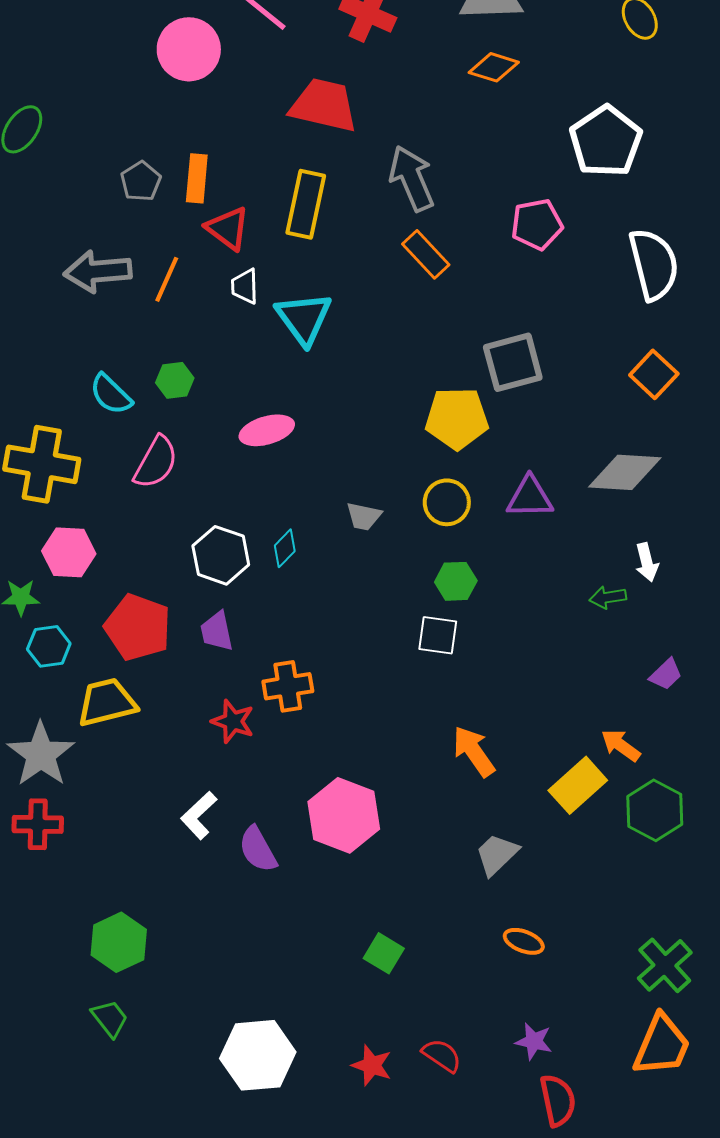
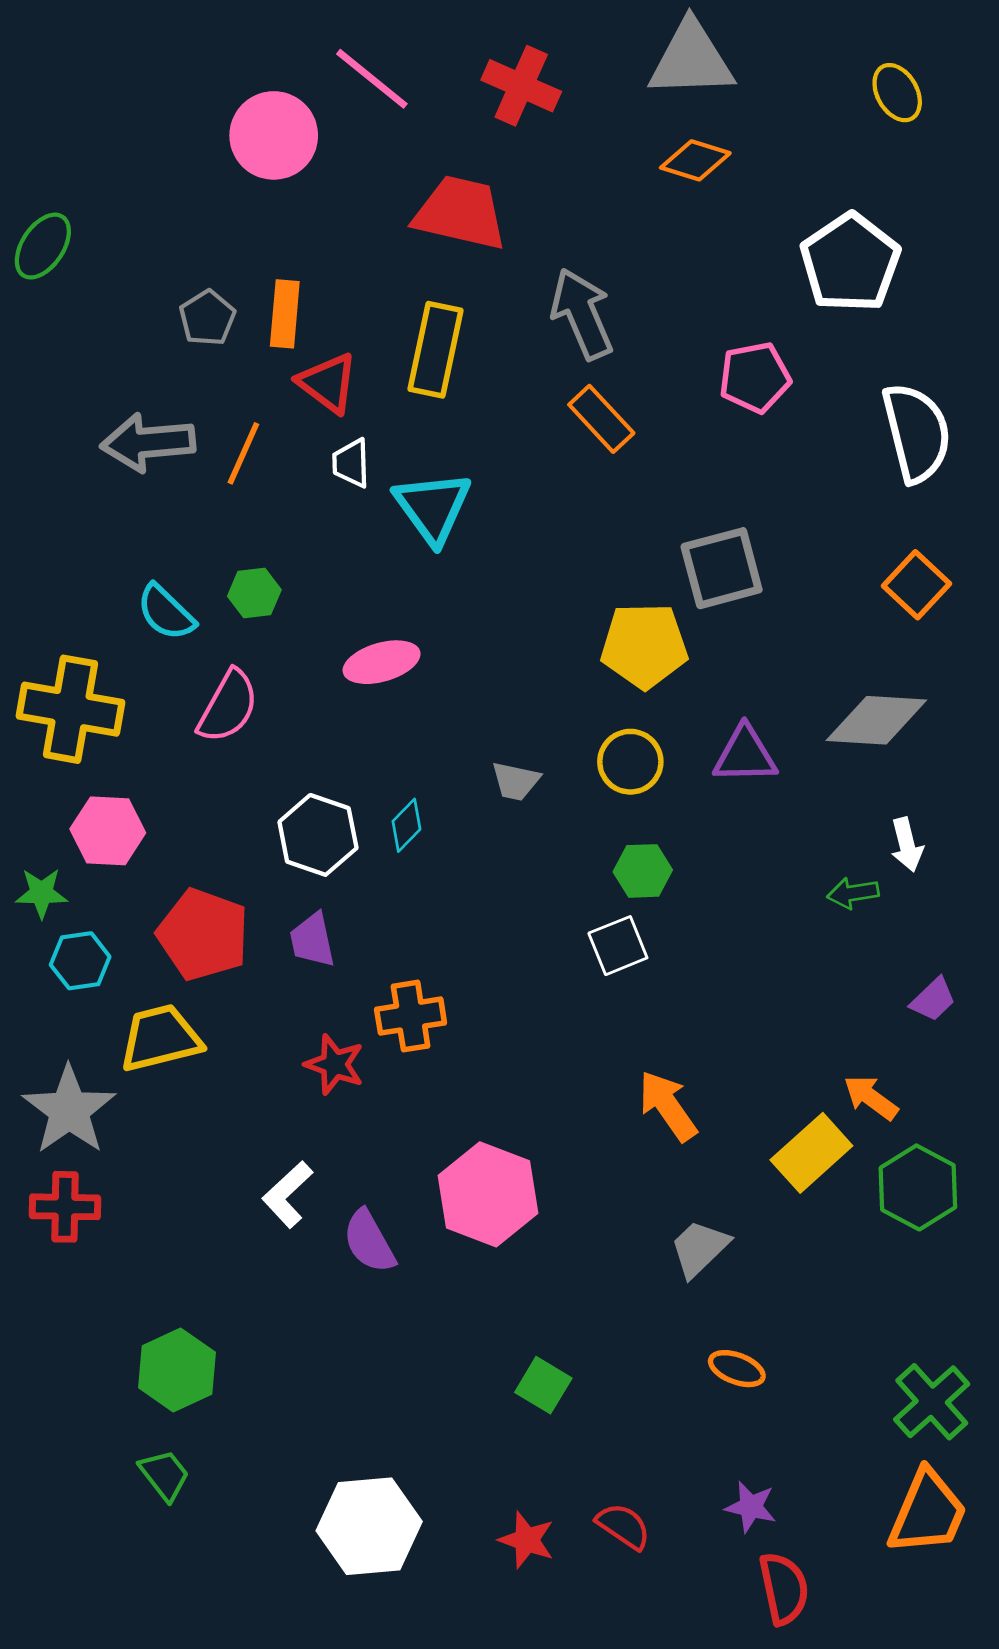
white square: (438, 635) -> (618, 946), turned -30

